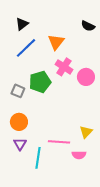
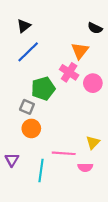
orange triangle: (56, 42) -> (80, 51), moved
gray square: (18, 91) -> (27, 107), moved
orange circle: (19, 122) -> (31, 128), moved
purple triangle: (20, 144) -> (12, 160), moved

